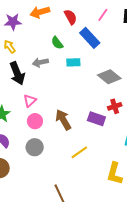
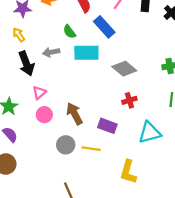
cyan rectangle: (73, 62) -> (86, 53), size x1.6
purple rectangle: (96, 119) -> (107, 126), moved
gray circle: (35, 147) -> (66, 145), moved
yellow line: (79, 152) -> (91, 149), turned 42

